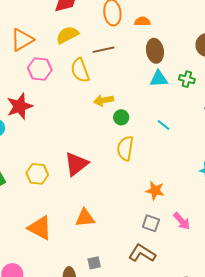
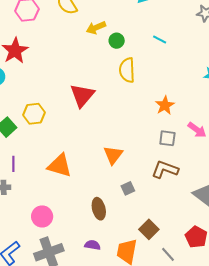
yellow hexagon: (37, 174) -> (34, 114), moved
orange star: (155, 191) -> (165, 105), turned -30
orange triangle: (85, 218) -> (113, 155), moved, turned -35
gray square: (94, 263) -> (128, 188), moved

